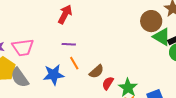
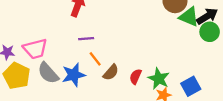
brown semicircle: (97, 71) -> (111, 72), moved
gray semicircle: (20, 78) -> (48, 73), moved

